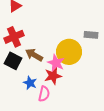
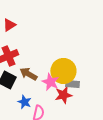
gray rectangle: (91, 35) -> (72, 84), moved
red star: (53, 76) -> (63, 95), moved

